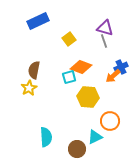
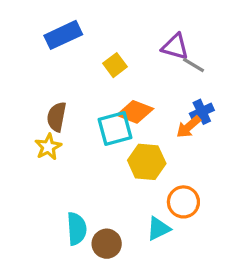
gray line: (104, 41) -> (193, 65), moved, turned -40
cyan square: (69, 77) -> (115, 128), size x1.5
brown circle: (77, 149) -> (107, 244), moved

